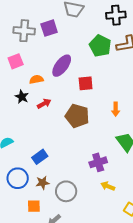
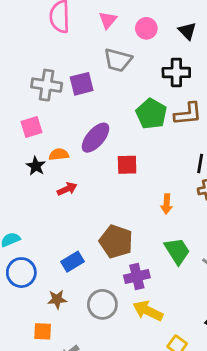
black star: (22, 97) -> (36, 166), moved
brown pentagon: (77, 116) -> (116, 242), moved
blue rectangle: (40, 157) -> (72, 262), moved
blue circle: (18, 178) -> (21, 273), moved
yellow arrow: (108, 186) -> (148, 311), size x1.5
gray circle: (66, 191) -> (102, 304), moved

